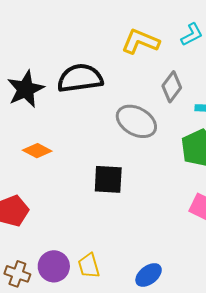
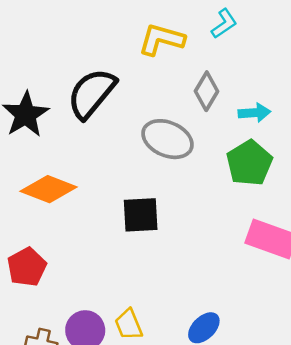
black semicircle: (80, 78) -> (92, 93), turned -36
orange diamond: (37, 151) -> (49, 189), size x1.5

